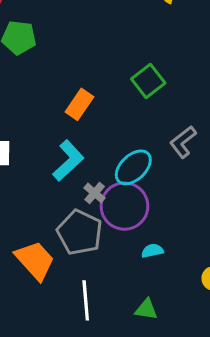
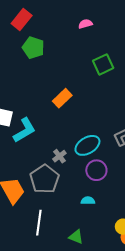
green square: (148, 81) -> (103, 64), moved
cyan L-shape: (68, 161) -> (24, 130), moved
purple circle: (124, 206) -> (96, 170), moved, size x0.7

